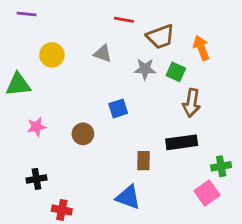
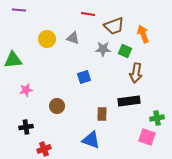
yellow circle: (52, 55) -> (47, 39), moved
brown circle: (83, 134) -> (57, 106), moved
pink square: (207, 193) -> (147, 137), turned -36
red cross: (62, 210) -> (44, 149), turned -32

